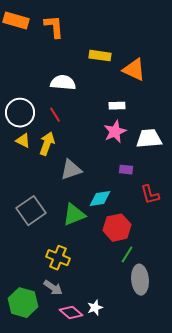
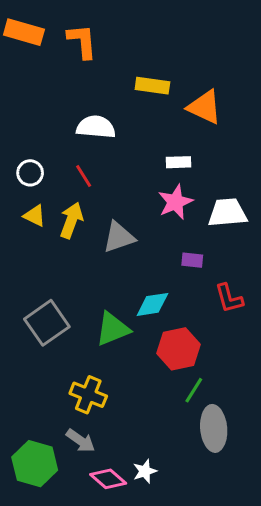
white circle: (20, 113) -> (30, 173), size x0.6
gray triangle: (71, 170) -> (119, 237), moved

